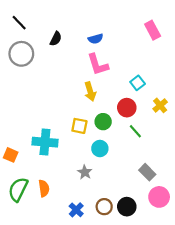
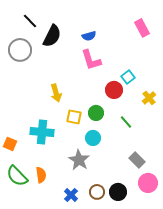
black line: (19, 23) -> (30, 21), moved
black semicircle: (56, 39) -> (52, 36), size x1.6
yellow arrow: (90, 91) -> (56, 93), moved
red circle: (127, 108) -> (114, 90), moved
gray star: (85, 172) -> (79, 160), size x1.5
green semicircle: (18, 189) -> (17, 176), turned -70

